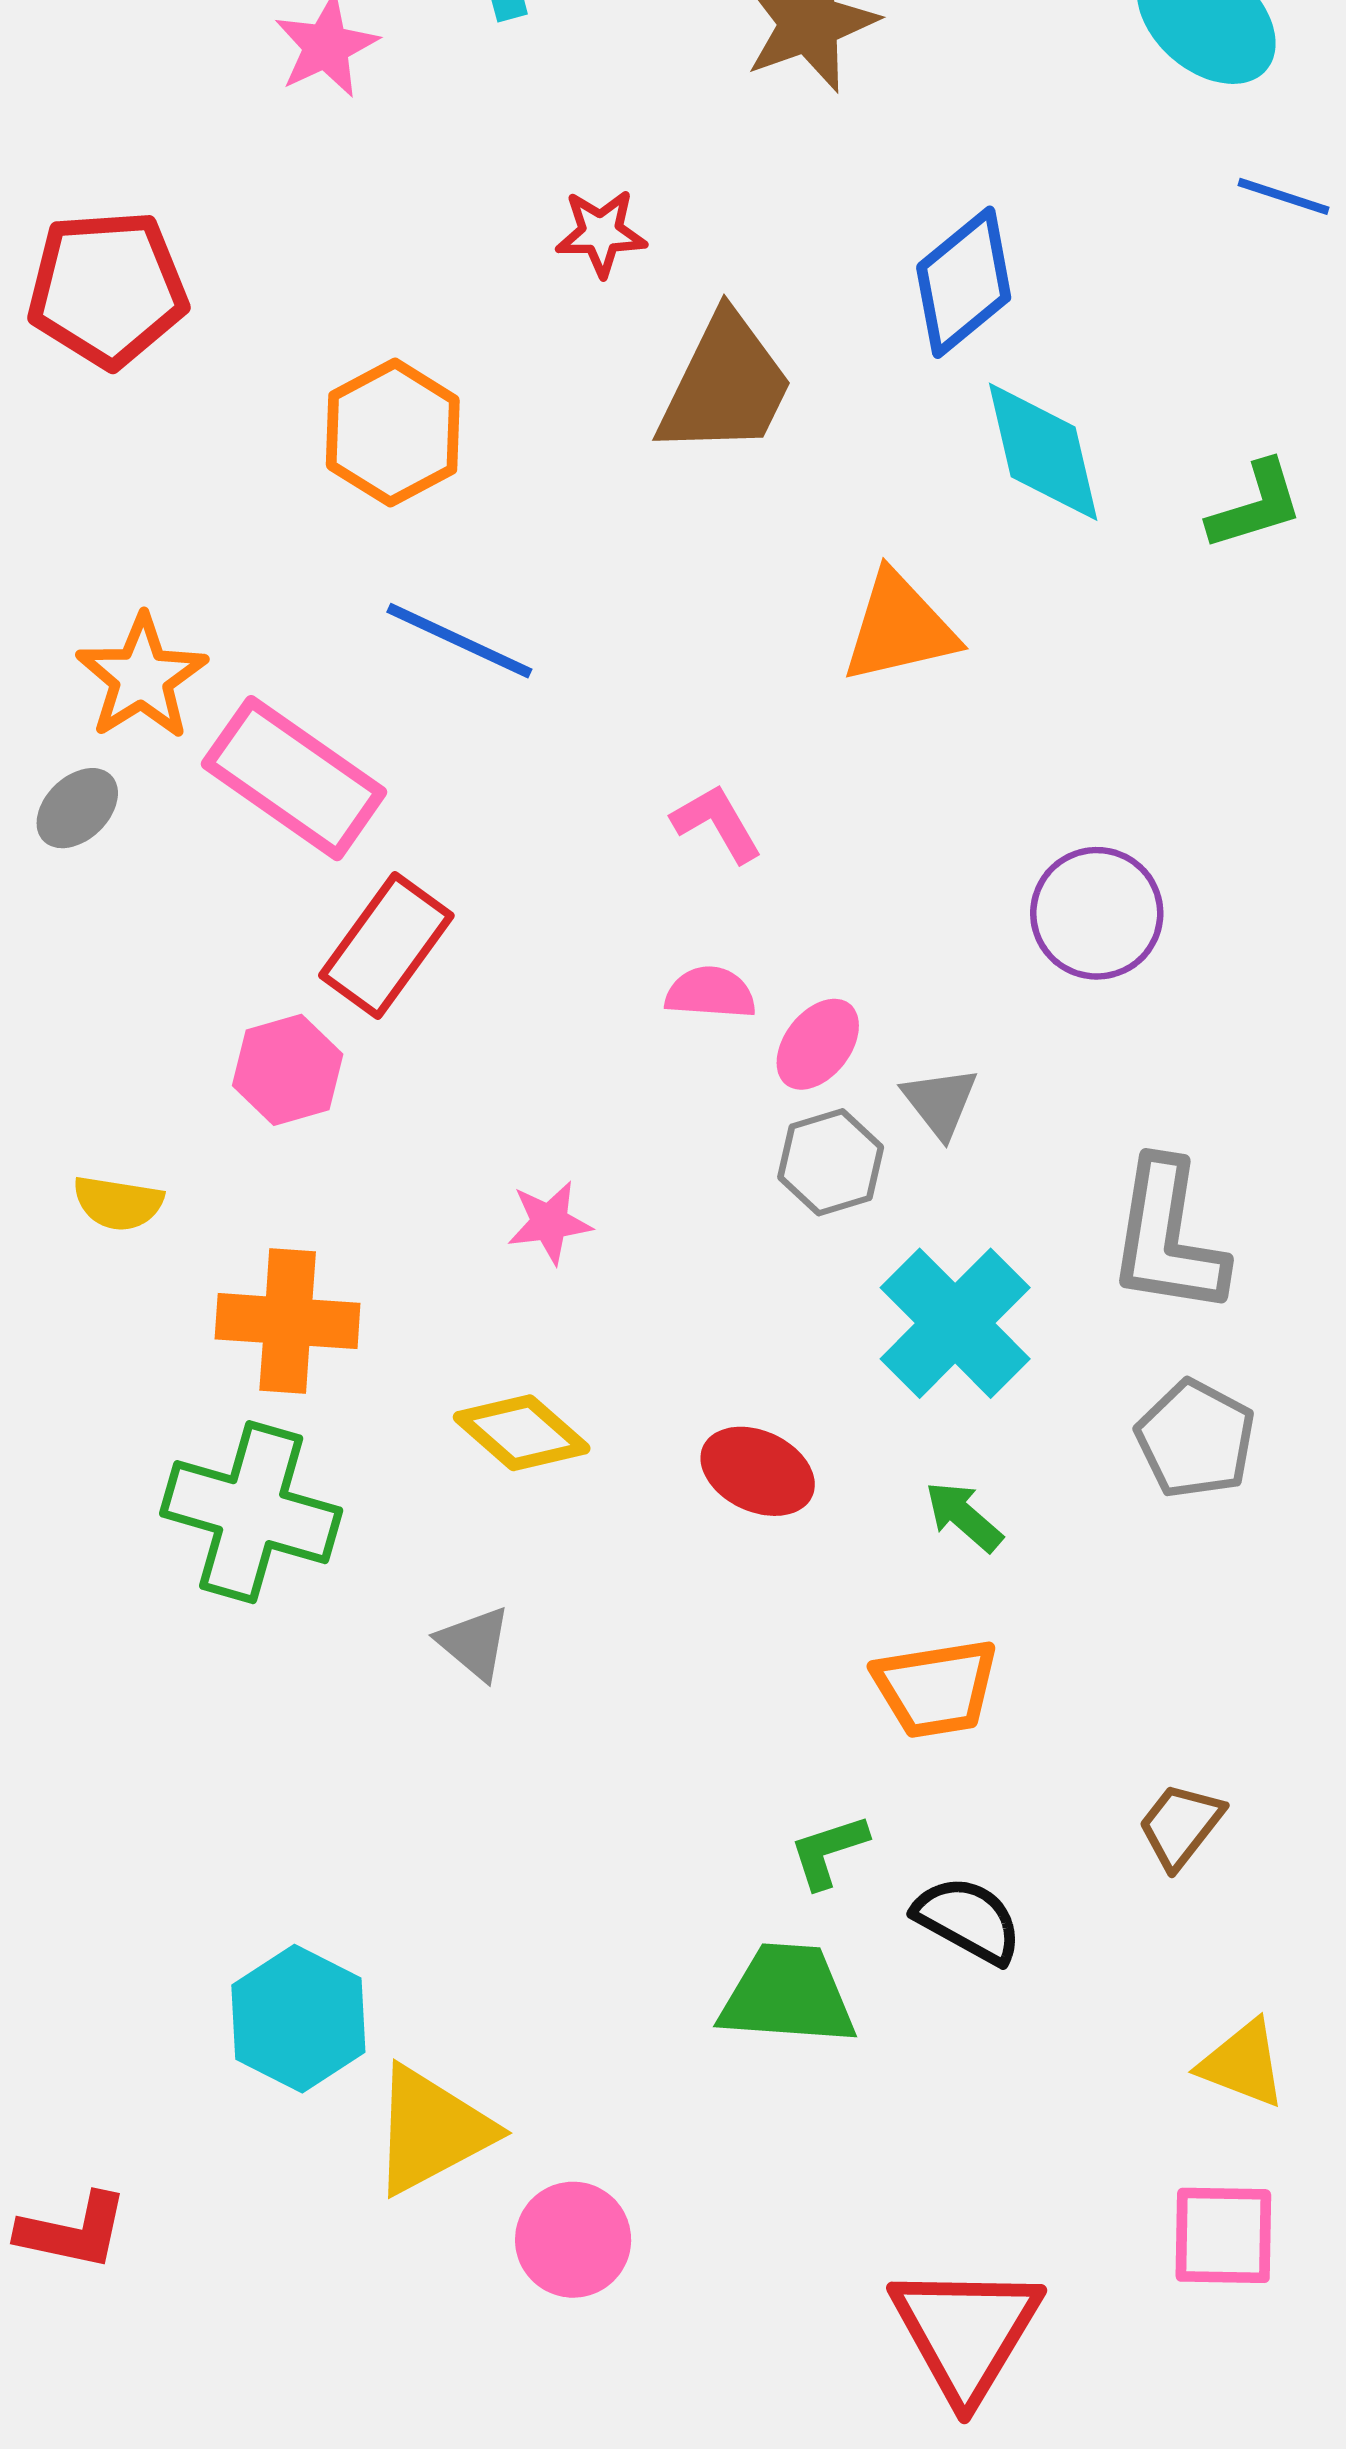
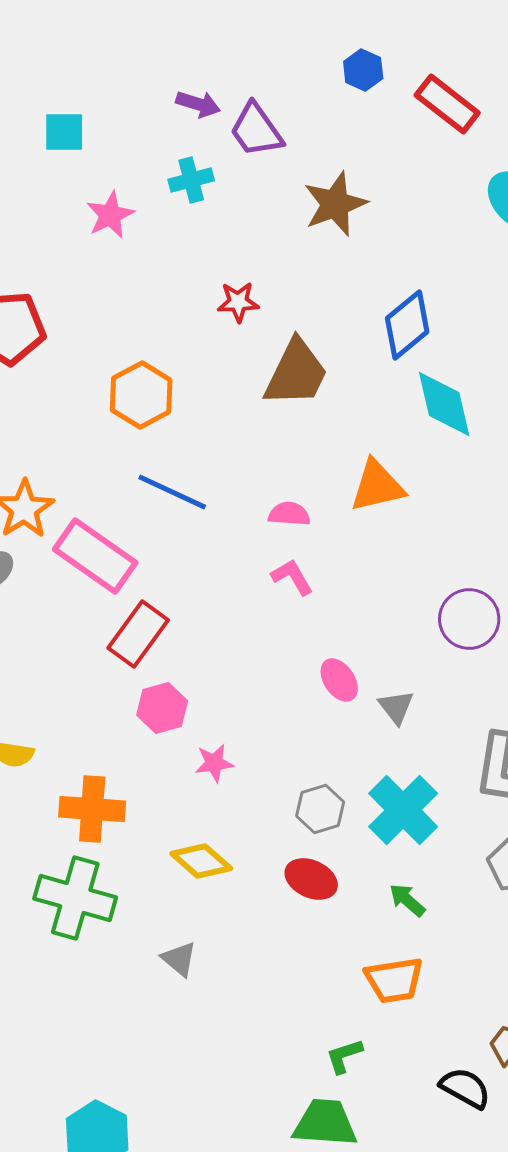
pink semicircle: (710, 993) -> (289, 514), moved
pink ellipse: (818, 1044) -> (339, 680), turned -72
pink hexagon: (288, 1070) -> (162, 708), moved
gray hexagon: (831, 1162) -> (320, 809), moved
black semicircle: (968, 1920) -> (465, 1088), moved

